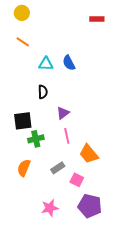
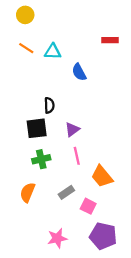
red rectangle: (97, 19) -> (110, 40), moved
cyan triangle: (46, 64) -> (53, 52), moved
black square: (23, 121) -> (37, 128), moved

